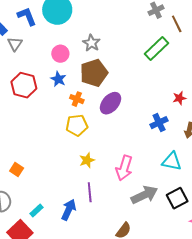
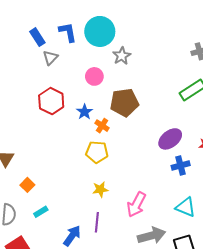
gray star: (91, 43) -> (122, 56), moved
blue star: (58, 79) -> (84, 112), moved
purple ellipse: (111, 103) -> (170, 139), moved
cyan rectangle: (37, 211) -> (41, 212), moved

